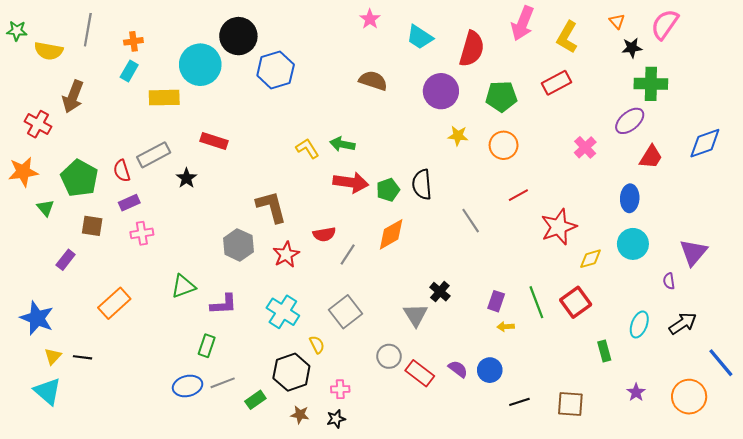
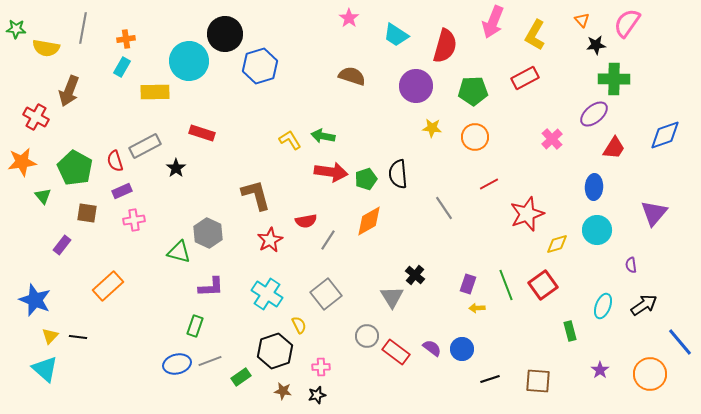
gray hexagon: (238, 245) -> (208, 233), moved
purple triangle: (693, 252) -> (654, 213), moved
green triangle: (183, 286) -> (179, 252), moved, turned 35

